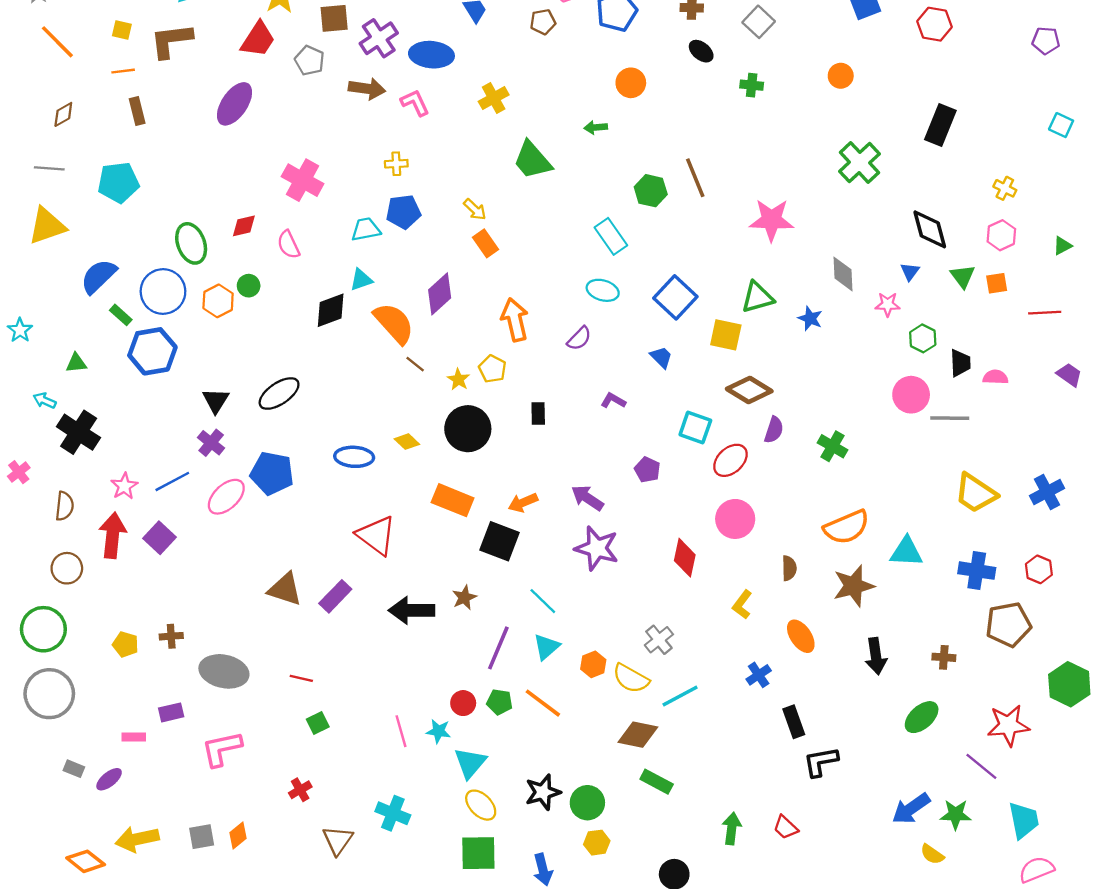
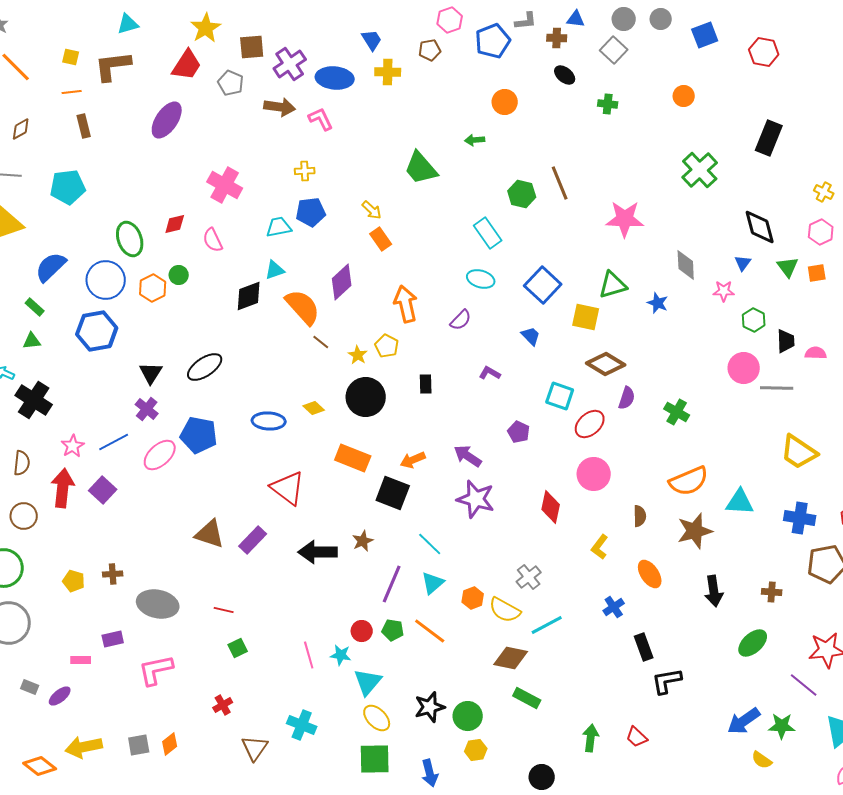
yellow cross: (494, 98) -> (388, 72), moved, turned 30
green rectangle: (121, 315) -> (35, 307), moved

